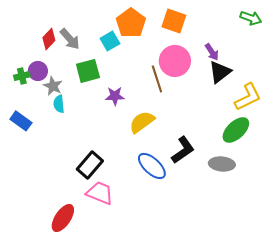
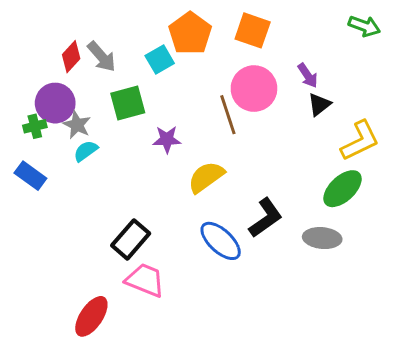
purple circle: (38, 71) -> (55, 103), size x1.4
black triangle: (220, 72) -> (319, 105), size x0.7
green cross: (22, 76) -> (35, 126), moved
cyan semicircle: (59, 104) -> (86, 151), turned 60

